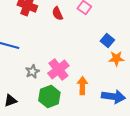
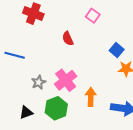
red semicircle: (57, 14) -> (68, 39), moved
black triangle: (10, 101) -> (26, 112), moved

